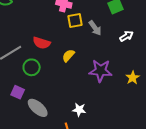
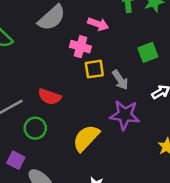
yellow semicircle: (68, 56) -> (86, 138), moved, size x1.6
purple star: (100, 71) -> (125, 115), moved

